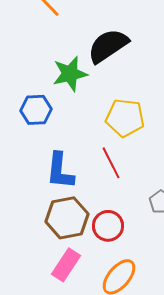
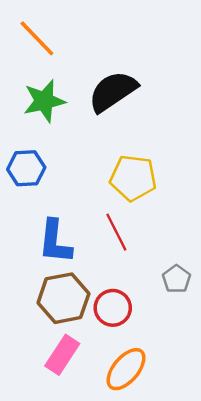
green star: (70, 74) -> (44, 101), moved

